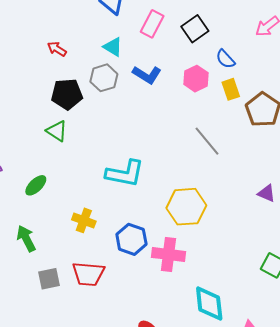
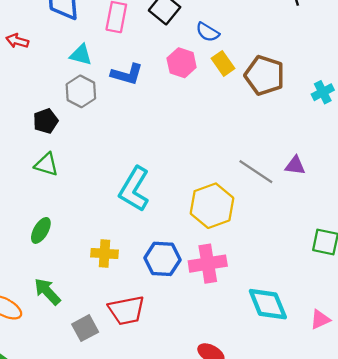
red arrow: (57, 49) -> (17, 41), moved
black pentagon: (67, 94) -> (46, 121), size x0.7
gray line: (207, 141) -> (256, 172), moved
cyan L-shape: (125, 173) -> (134, 189), turned 126

